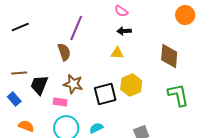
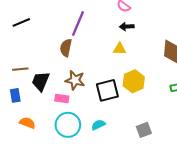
brown semicircle: (64, 52) -> (66, 48), turned -150
blue rectangle: (14, 99) -> (15, 95), turned 32

